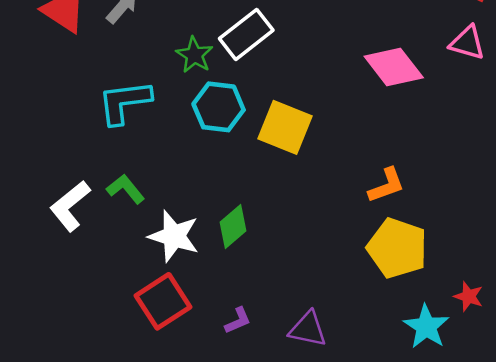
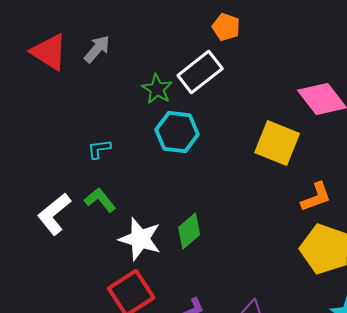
cyan L-shape: (124, 102) -> (99, 149), moved, size x0.5
yellow square: (285, 127) -> (277, 143), moved

